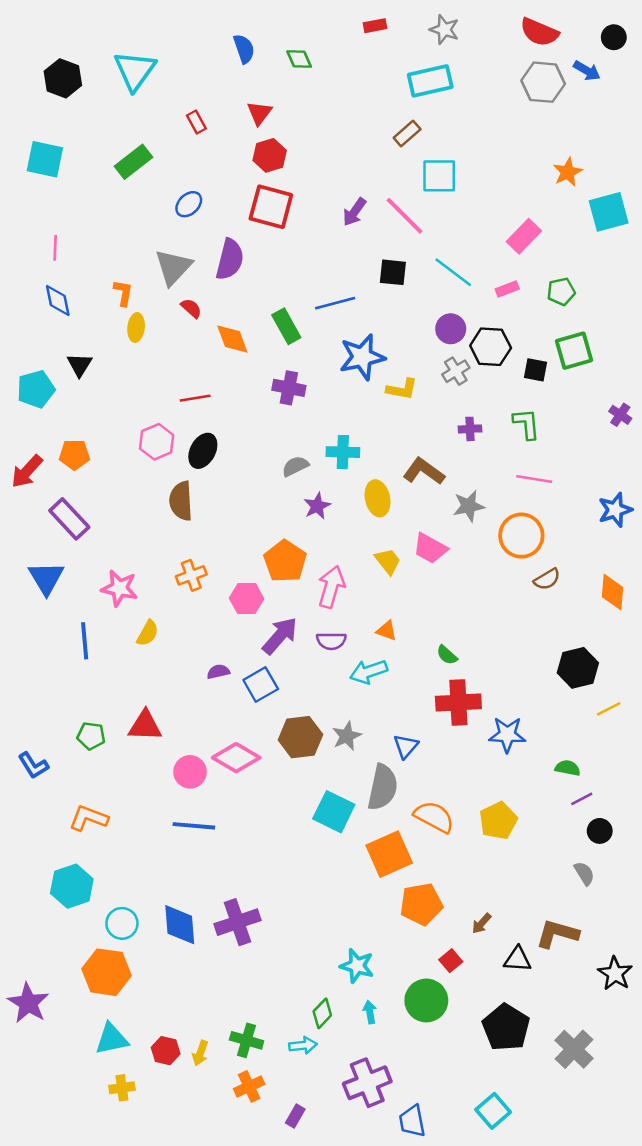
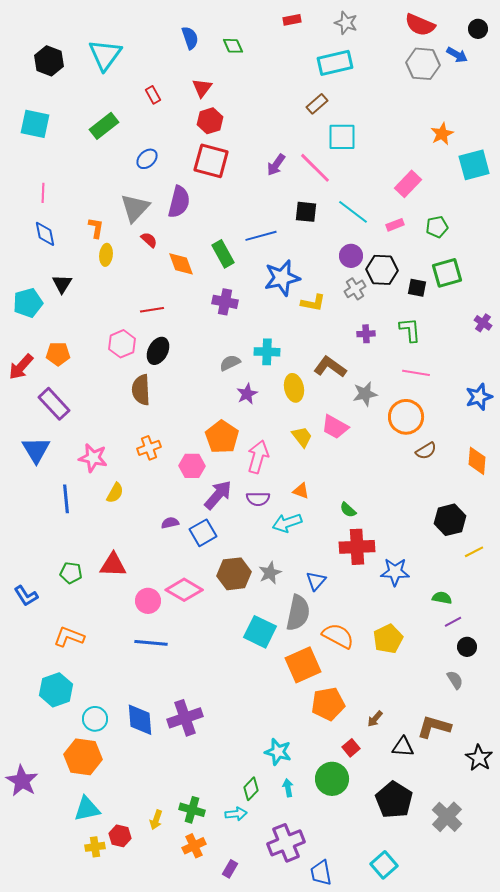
red hexagon: (166, 1051) -> (120, 836), moved

